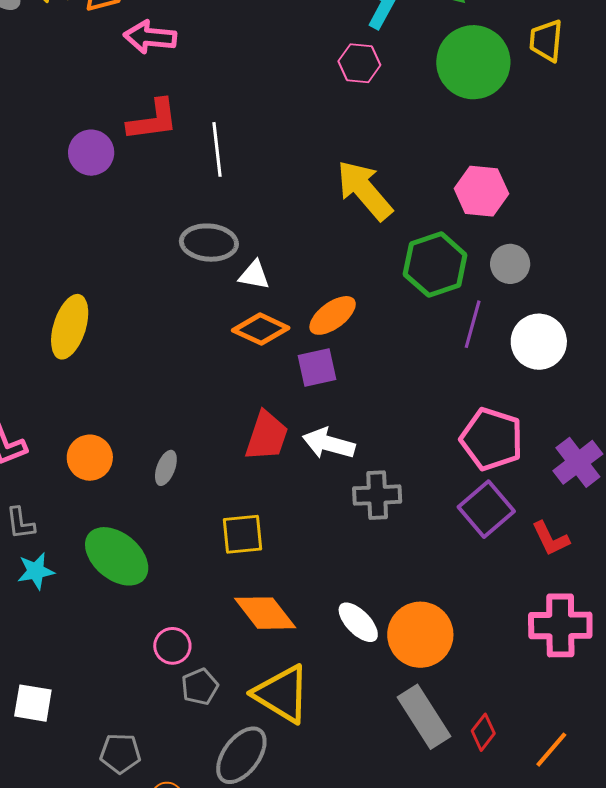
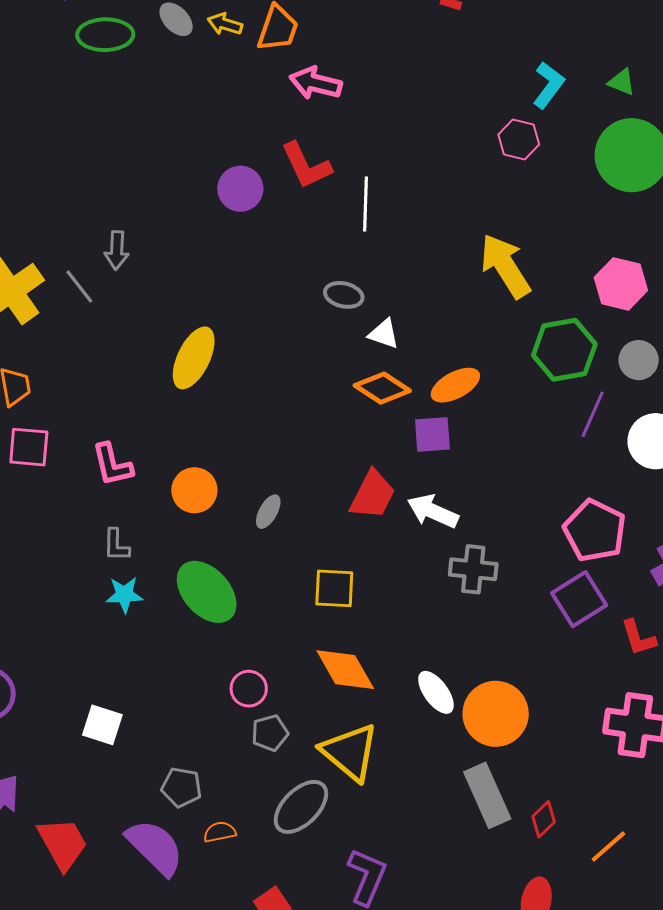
red L-shape: (153, 120) -> (306, 166), turned 64
gray ellipse: (209, 243) -> (344, 295), size x0.7

